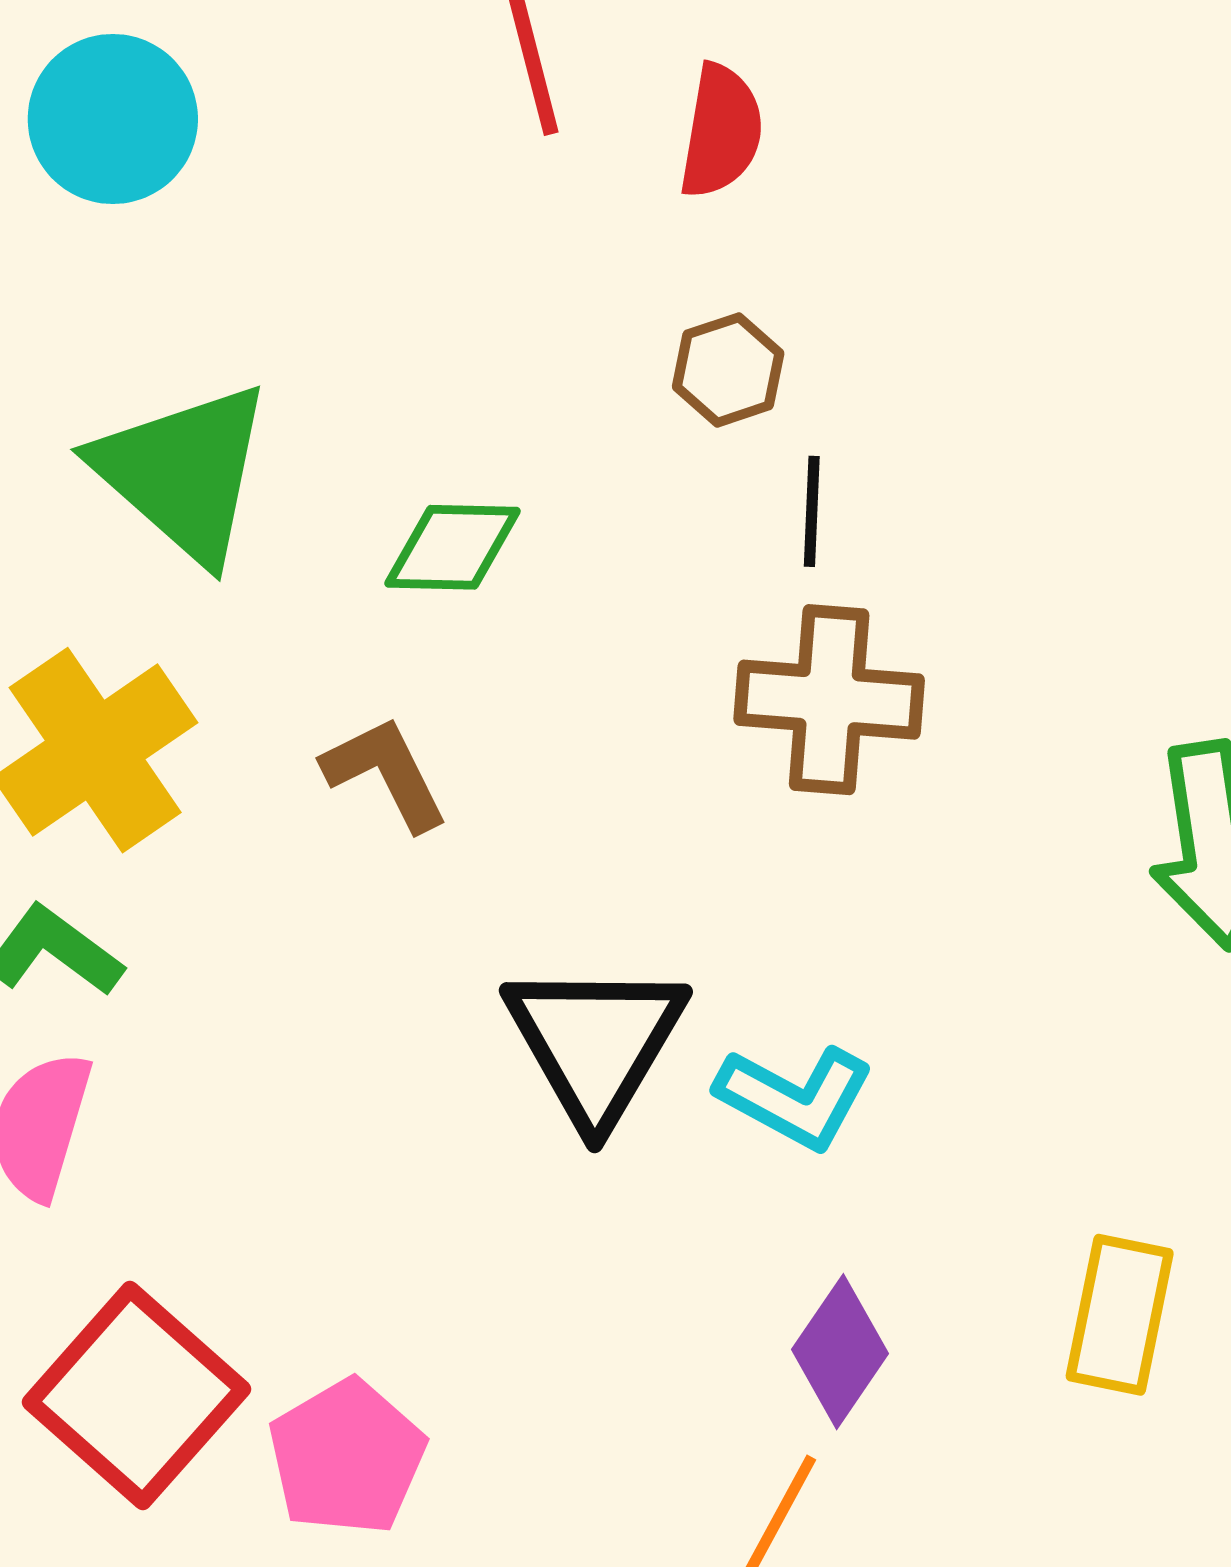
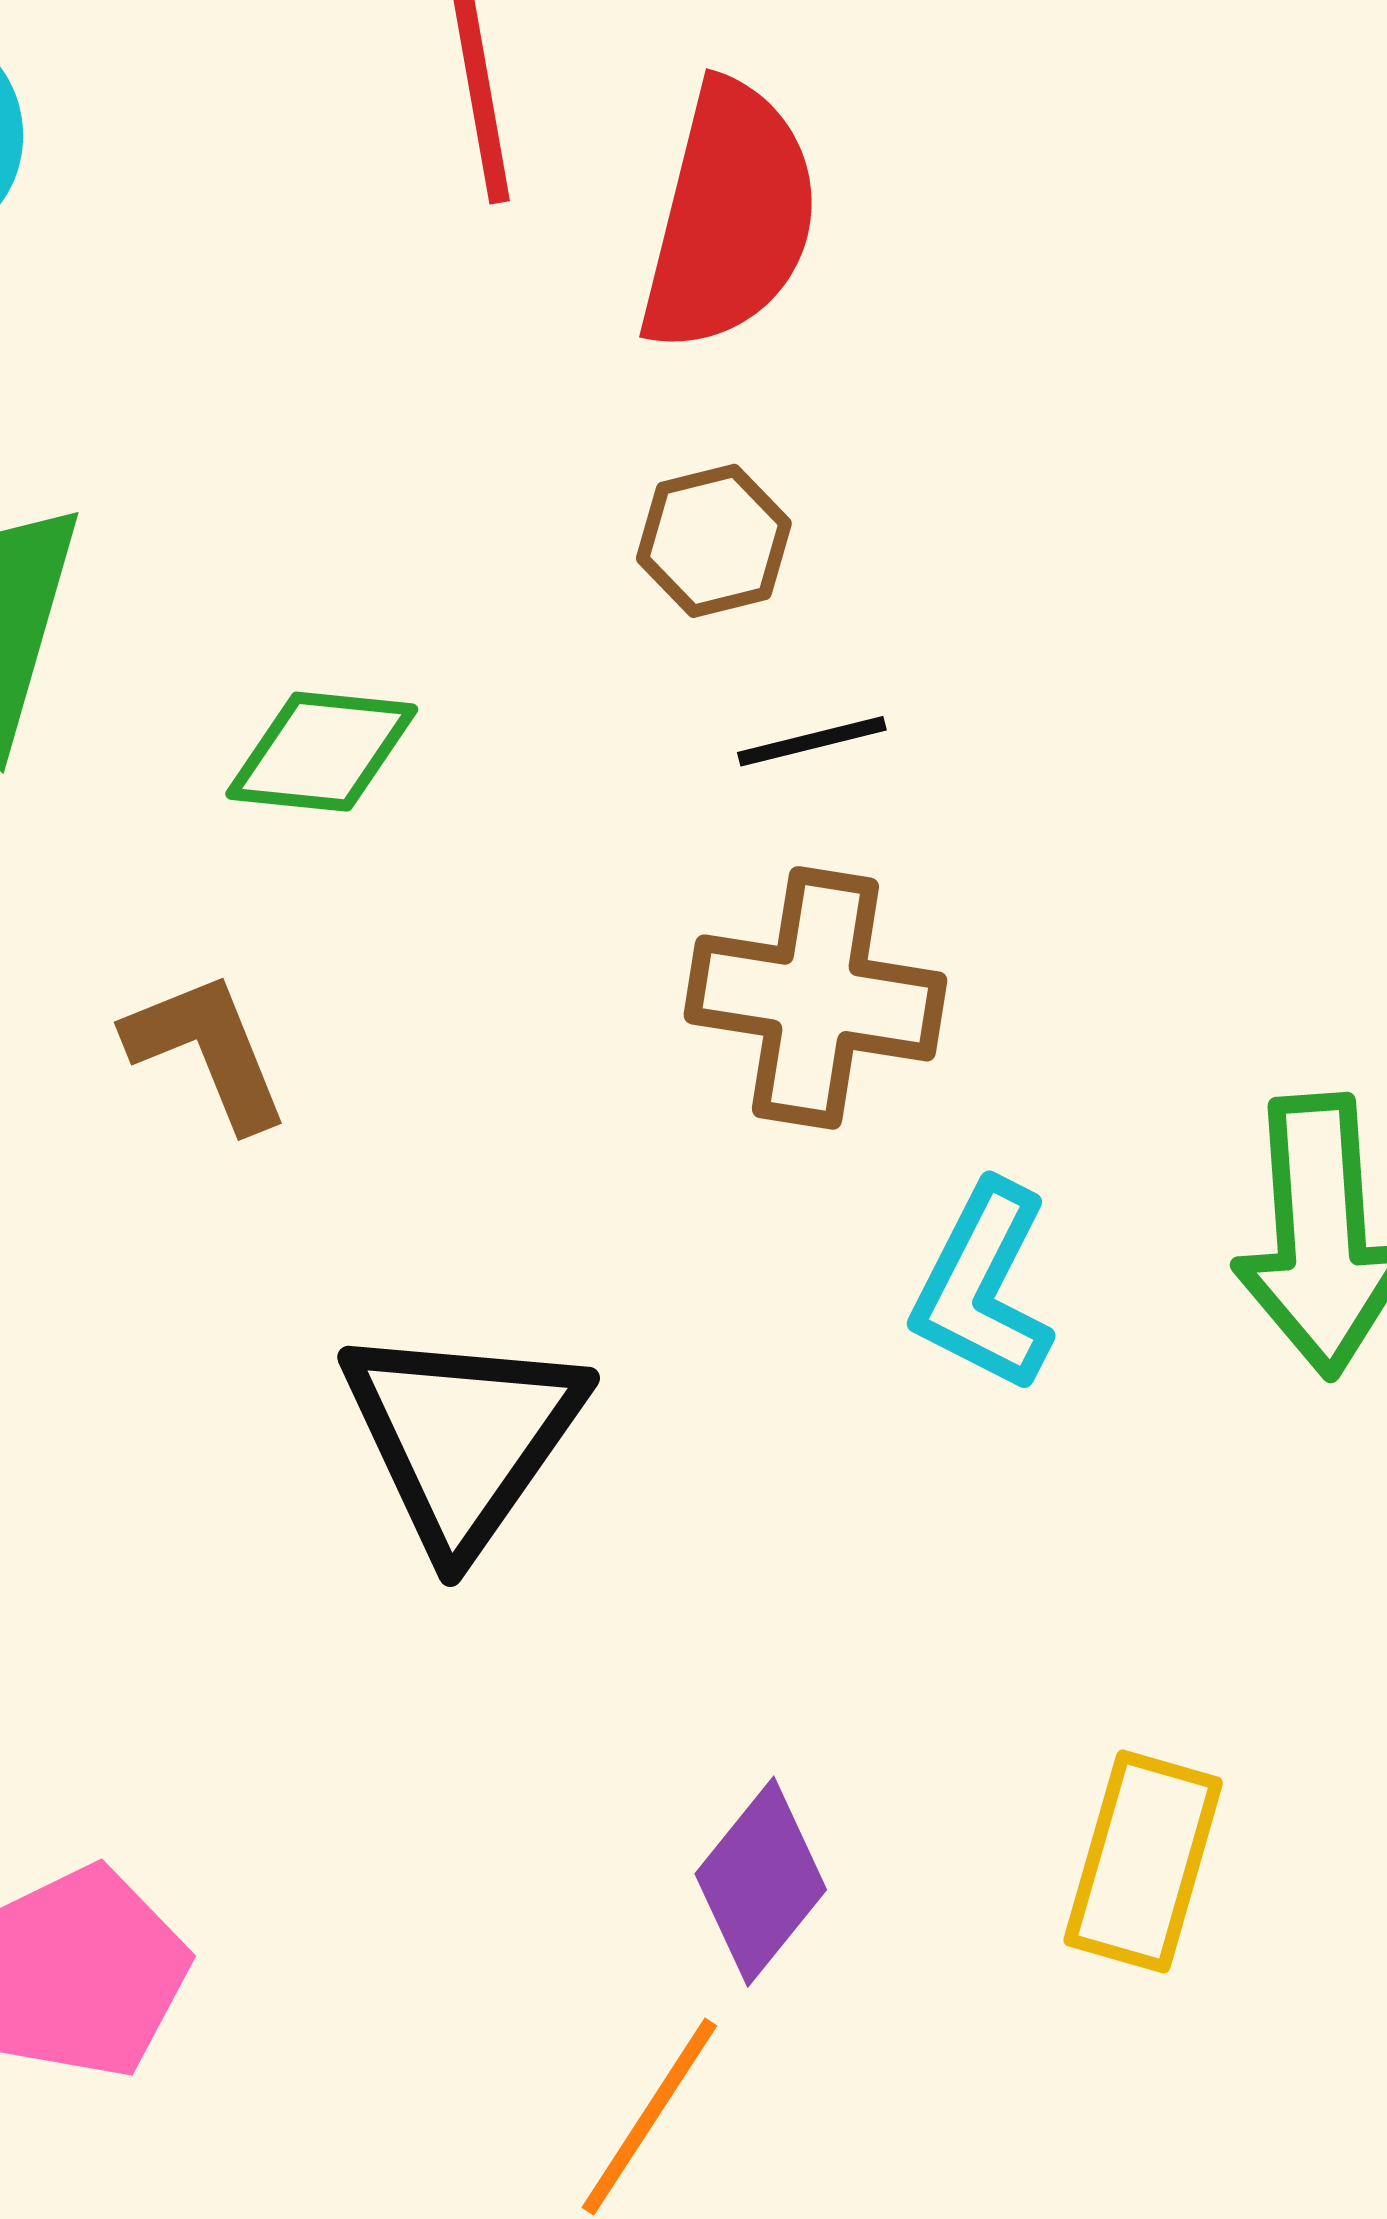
red semicircle: (721, 131) -> (730, 217), size x1.5
black line: (812, 511) -> (812, 741), turned 69
cyan L-shape: (795, 1097) -> (983, 1287), moved, turned 84

